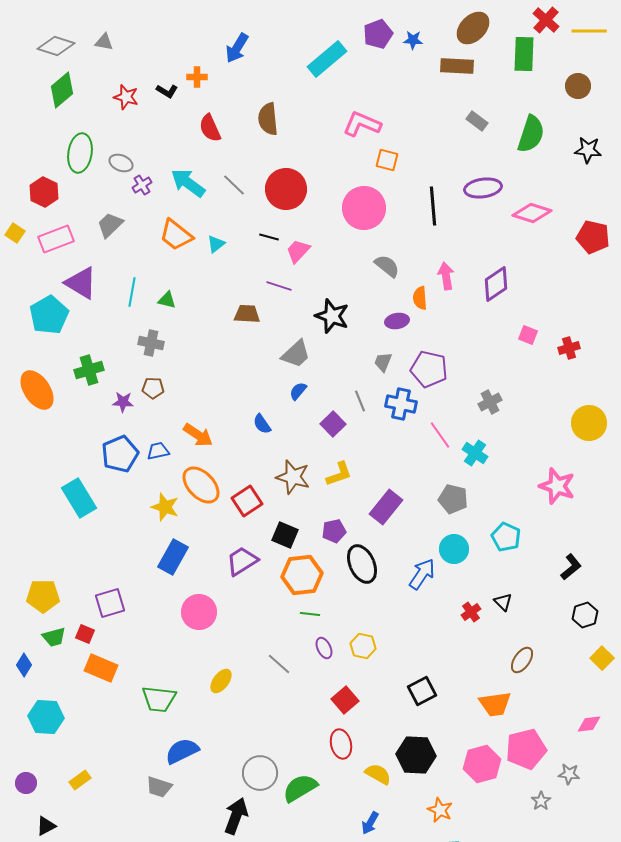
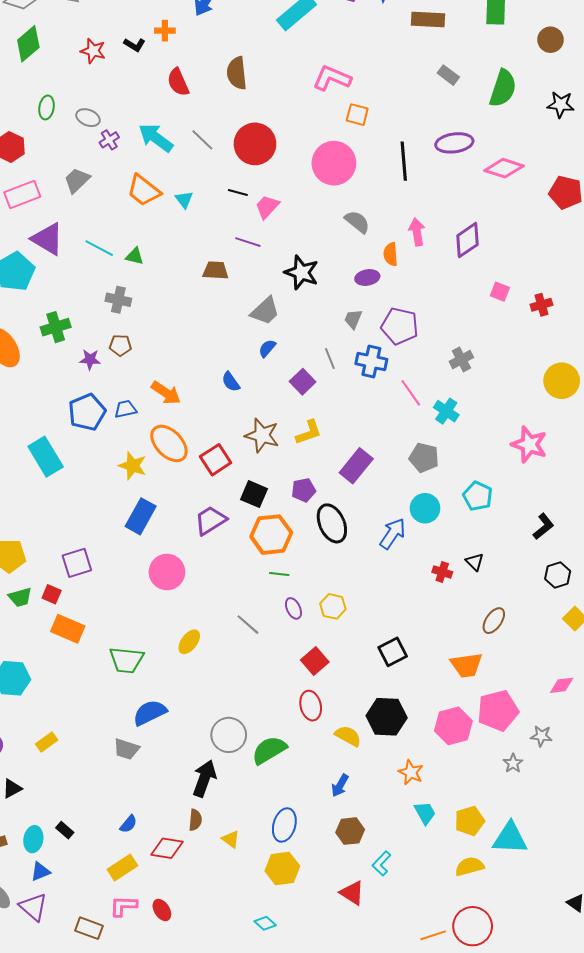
green ellipse: (80, 153) -> (47, 107), size x0.6
cyan triangle: (216, 244) -> (184, 200), turned -30
cyan line: (132, 292) -> (99, 248), turned -72
red cross: (471, 612) -> (442, 572), turned -36

